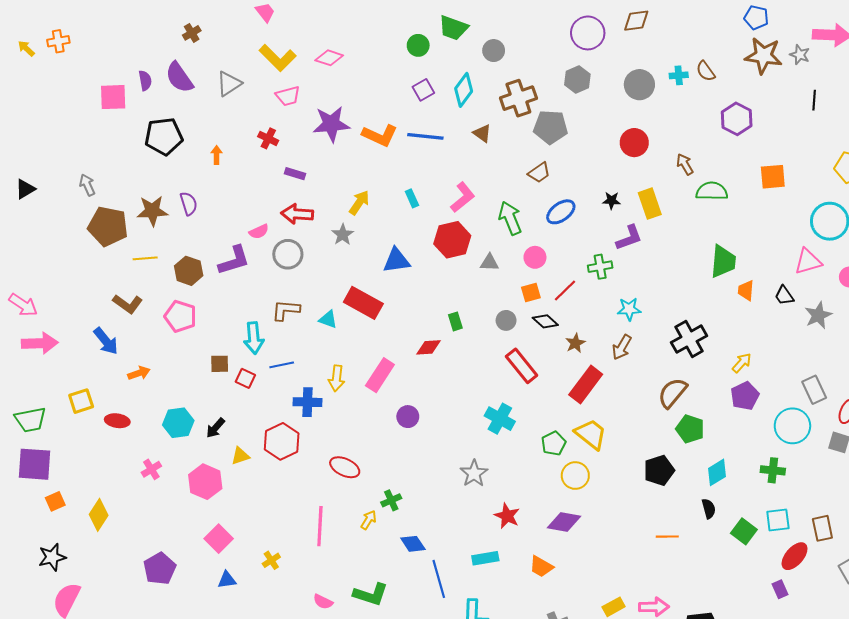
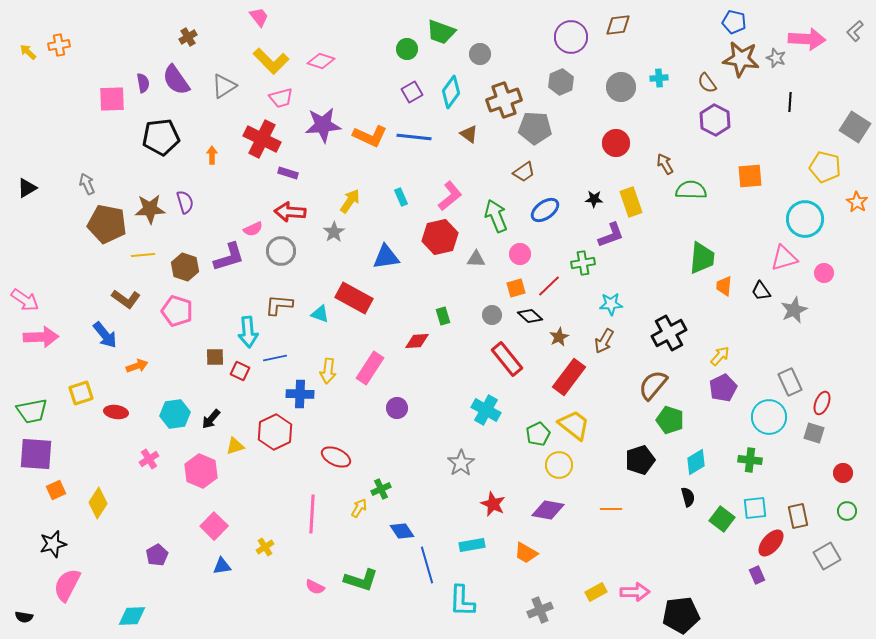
brown semicircle: (706, 71) -> (707, 83), moved
red cross: (268, 138) -> (262, 139), size x1.8
orange line: (667, 537) -> (611, 509), moved
purple pentagon: (160, 569) -> (157, 555), size x0.7

